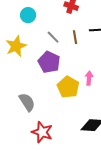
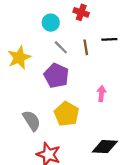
cyan circle: (28, 15) -> (51, 23), moved
yellow pentagon: (68, 87) -> (67, 114), moved

